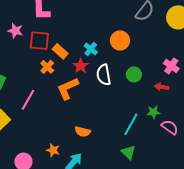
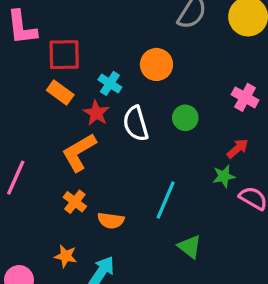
red square: (39, 41) -> (64, 55), moved
orange cross: (47, 67) -> (75, 202), moved
red arrow: (162, 87) -> (238, 148), moved, turned 136
cyan line: (131, 124) -> (166, 200), moved

